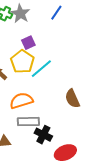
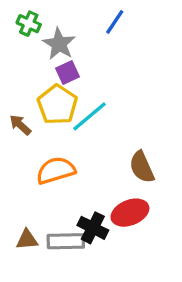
gray star: (20, 14) -> (59, 44), moved
gray rectangle: (28, 122) -> (66, 241), moved
red ellipse: (65, 153) -> (130, 213), moved

